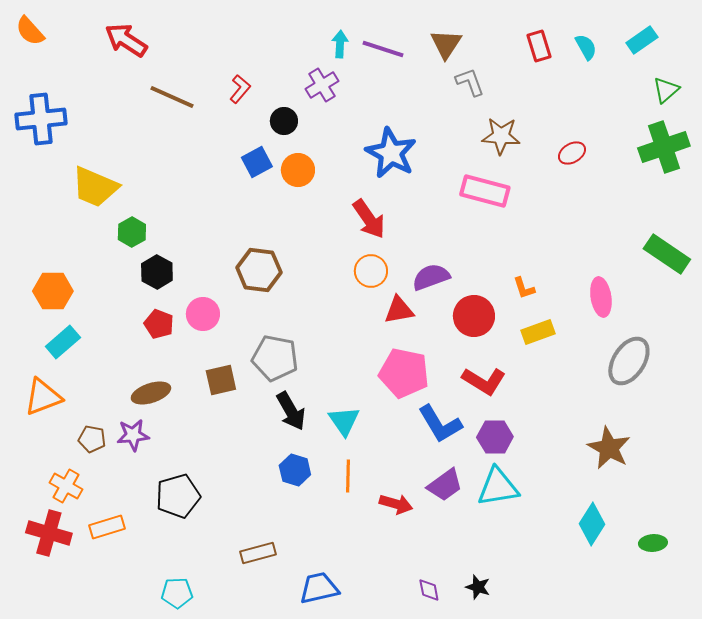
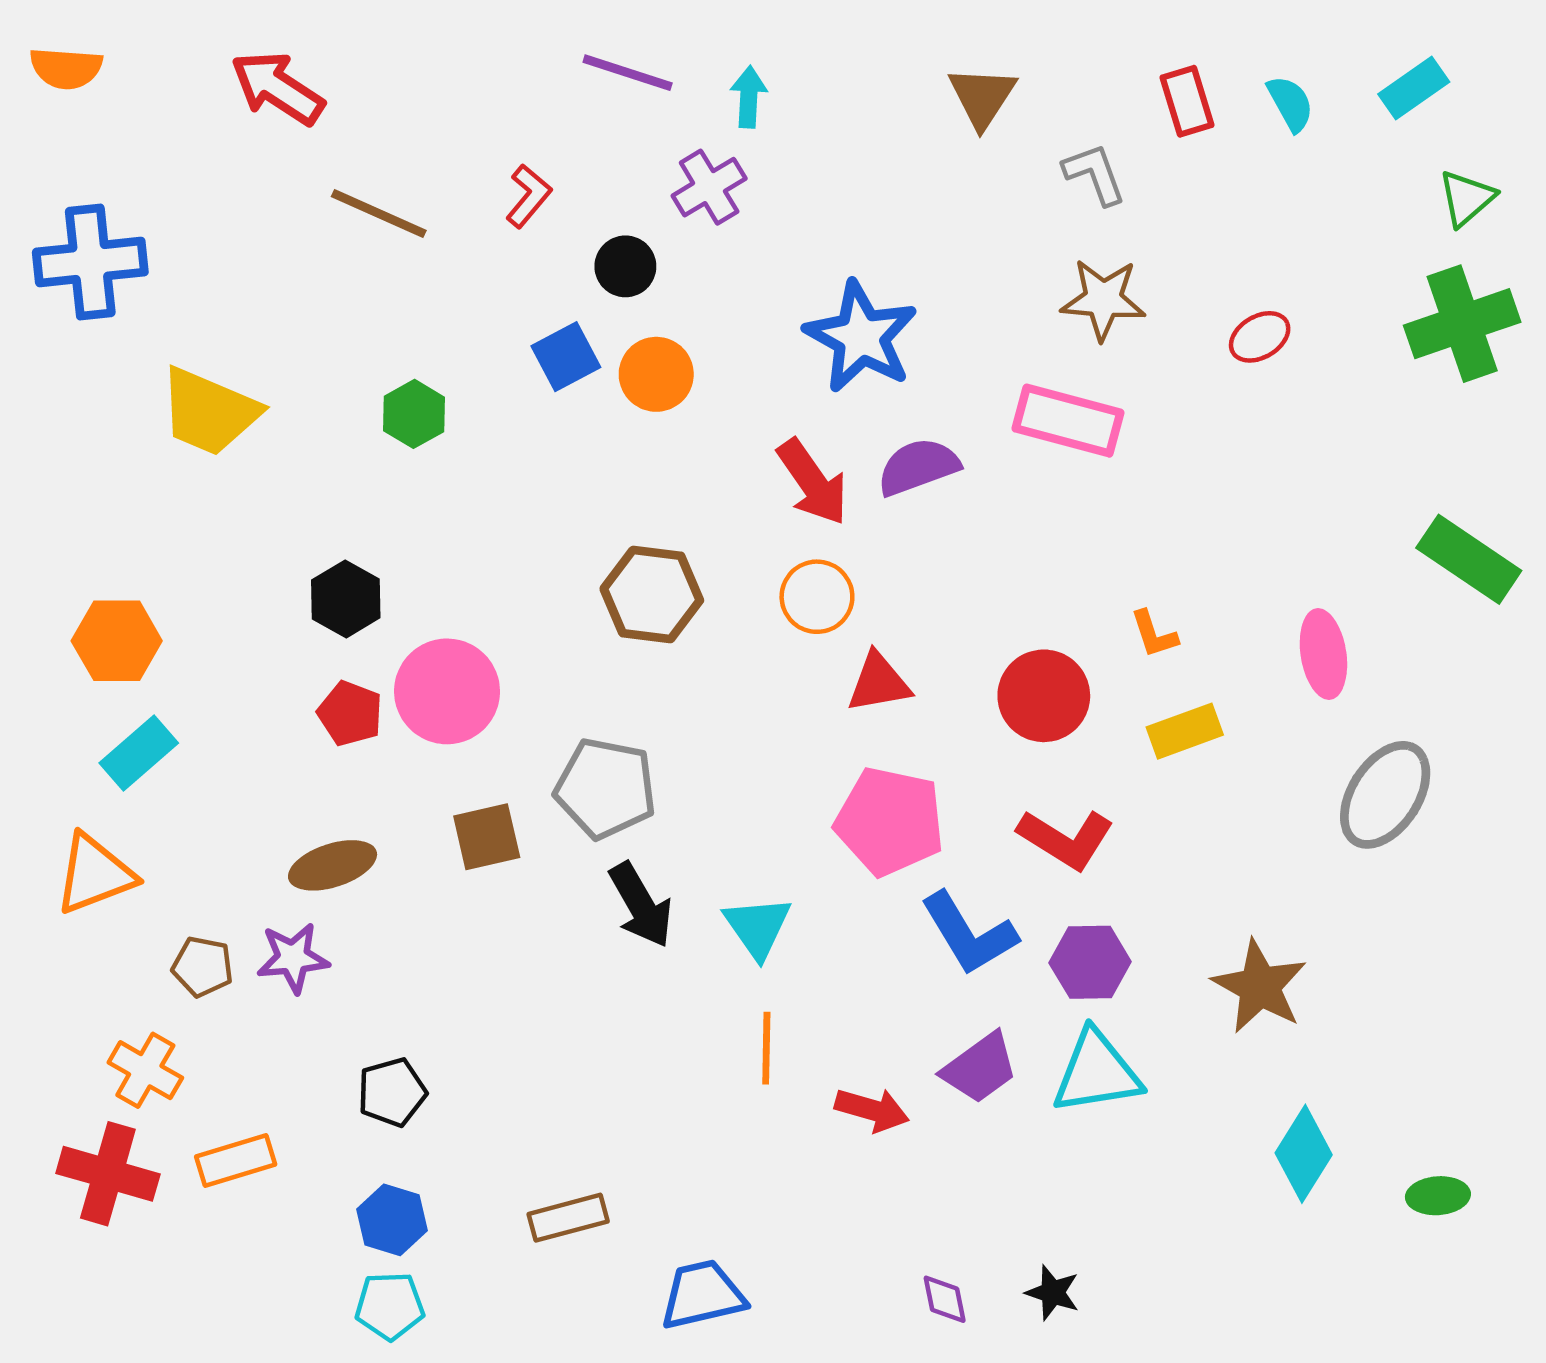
orange semicircle: (30, 31) -> (66, 68), turned -44
purple line: (383, 49) -> (628, 73), moved
gray L-shape: (470, 82) -> (1094, 174), moved
green hexagon: (132, 232) -> (414, 414), moved
brown hexagon: (259, 270) -> (652, 595), moved
purple semicircle: (431, 277) -> (918, 467), moved
pink circle: (203, 314) -> (447, 691), size x1.4
brown star: (609, 448) -> (1260, 986), moved
blue hexagon: (295, 470) -> (392, 1220), moved
black pentagon: (178, 496) -> (392, 1092), size x0.7

